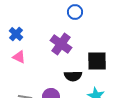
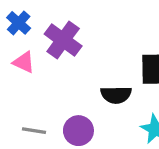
purple cross: (61, 44) -> (63, 40), moved

